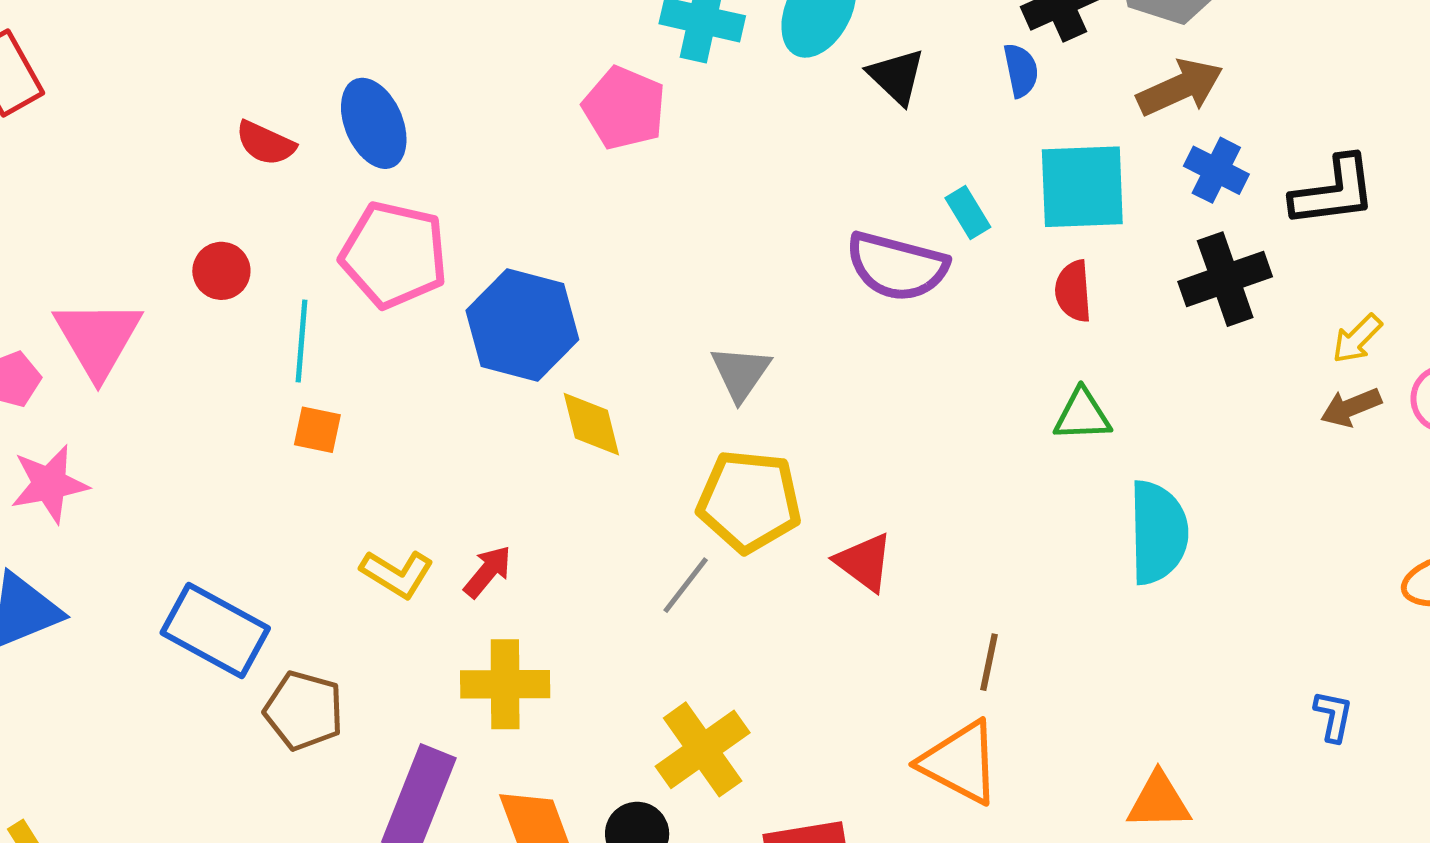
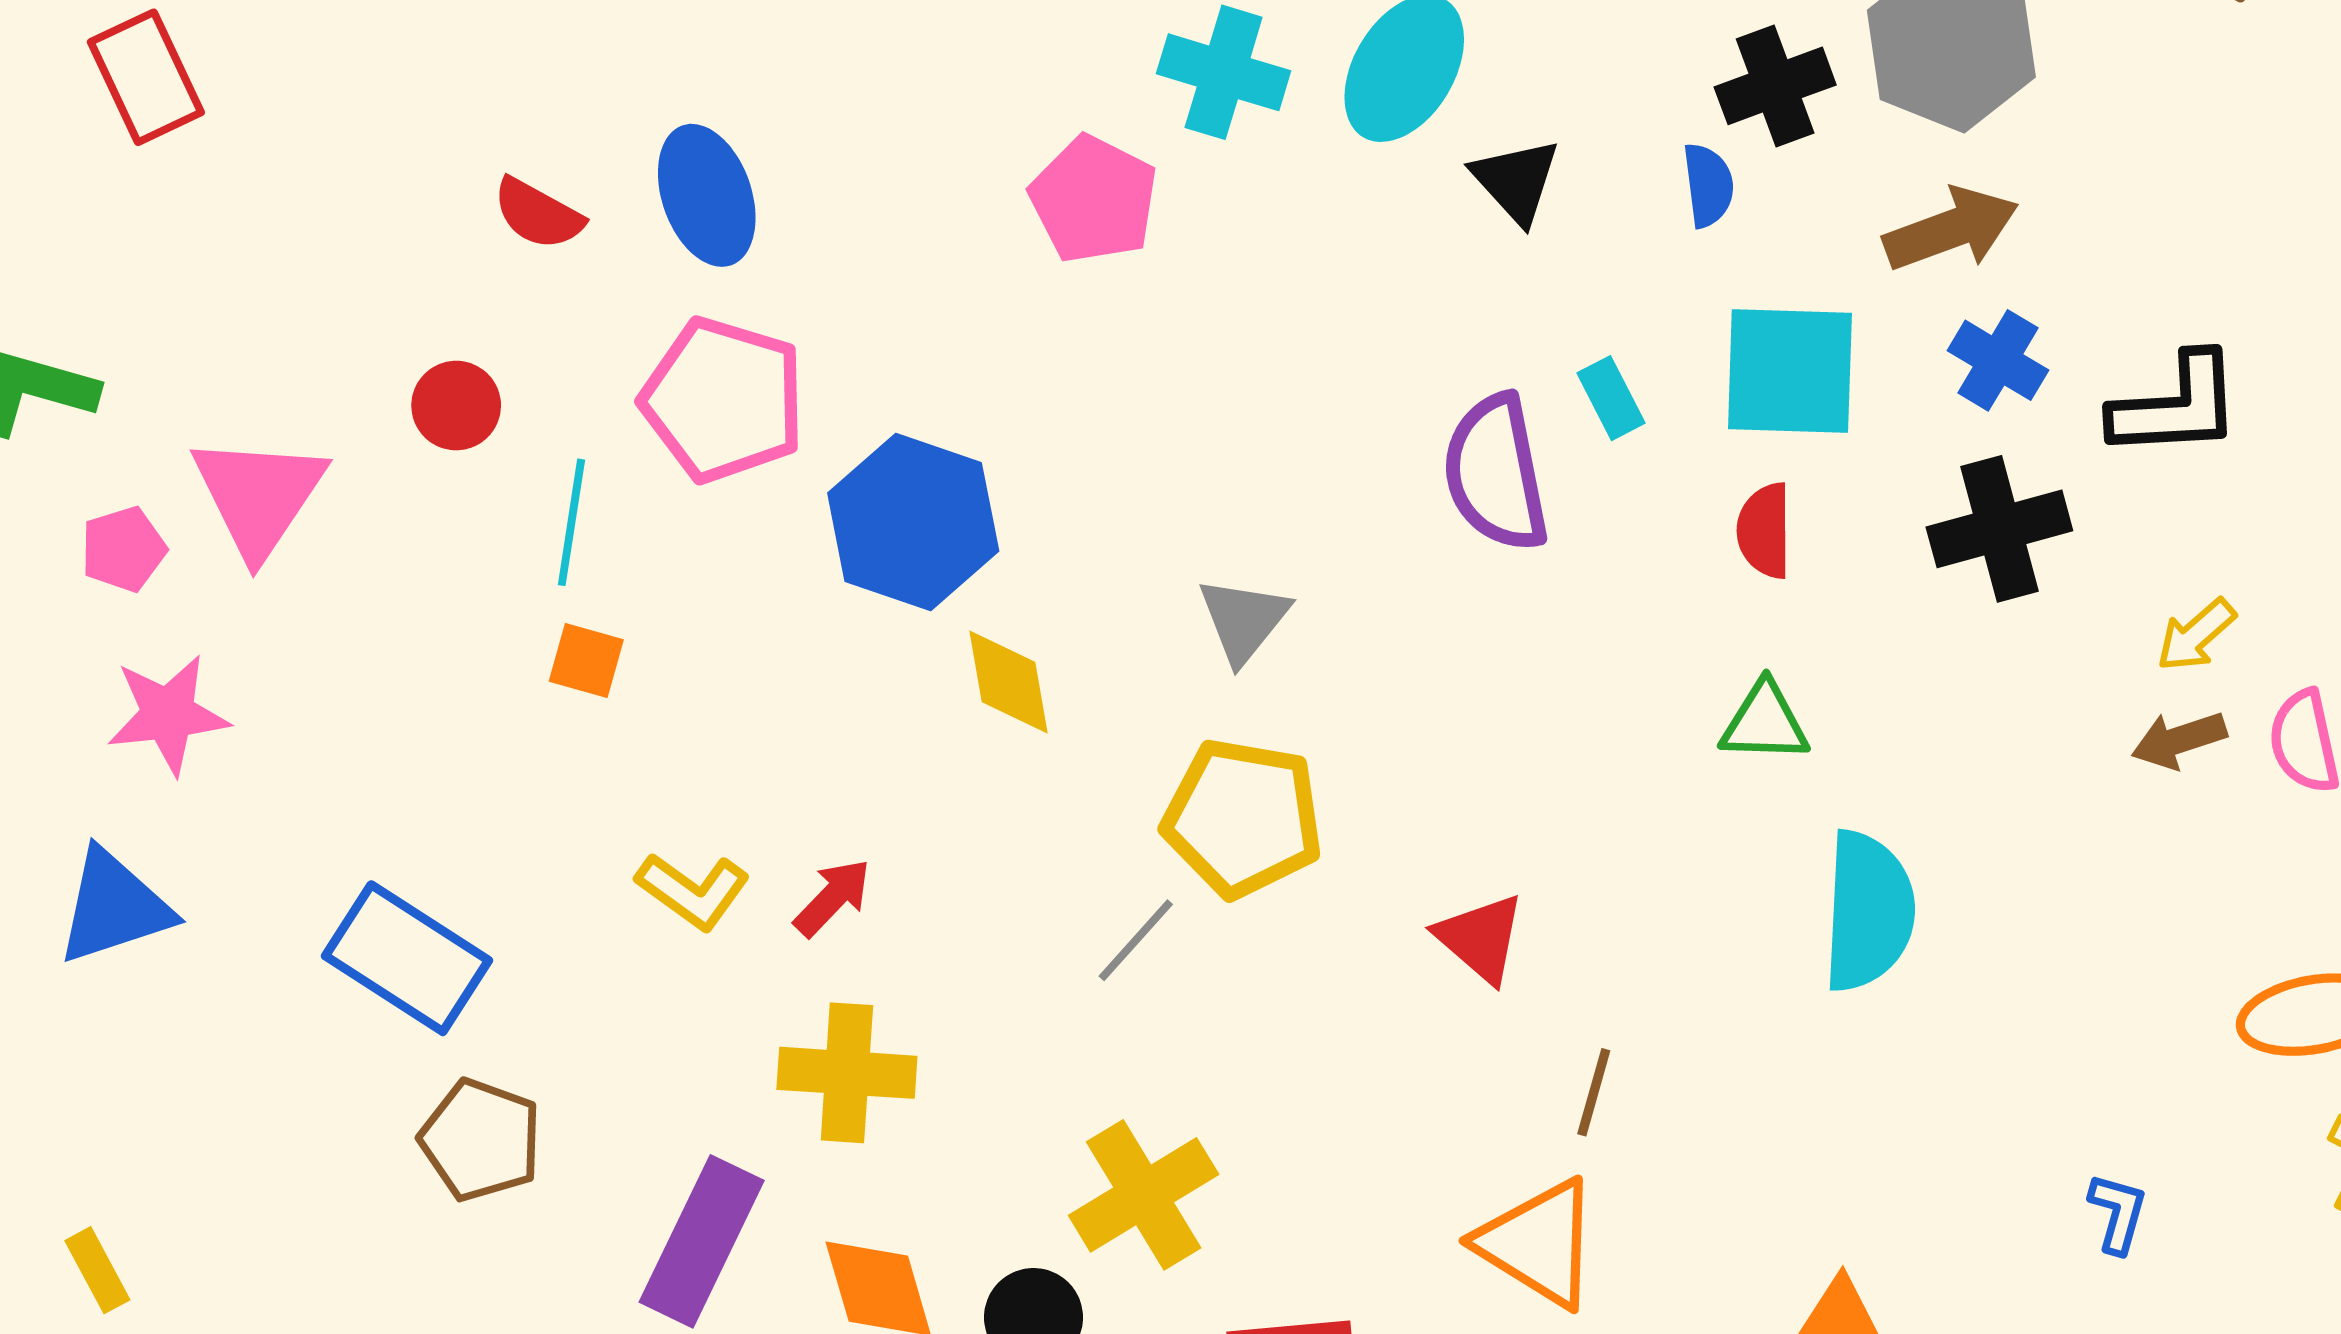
purple semicircle: (897, 266) -> (1496, 473), turned 60
red triangle: (864, 562) -> (1480, 938), moved
brown pentagon: (304, 711) -> (481, 1140), moved

